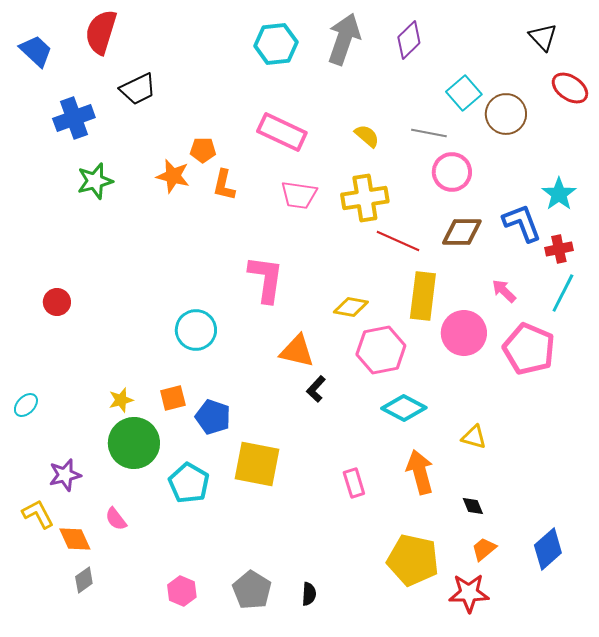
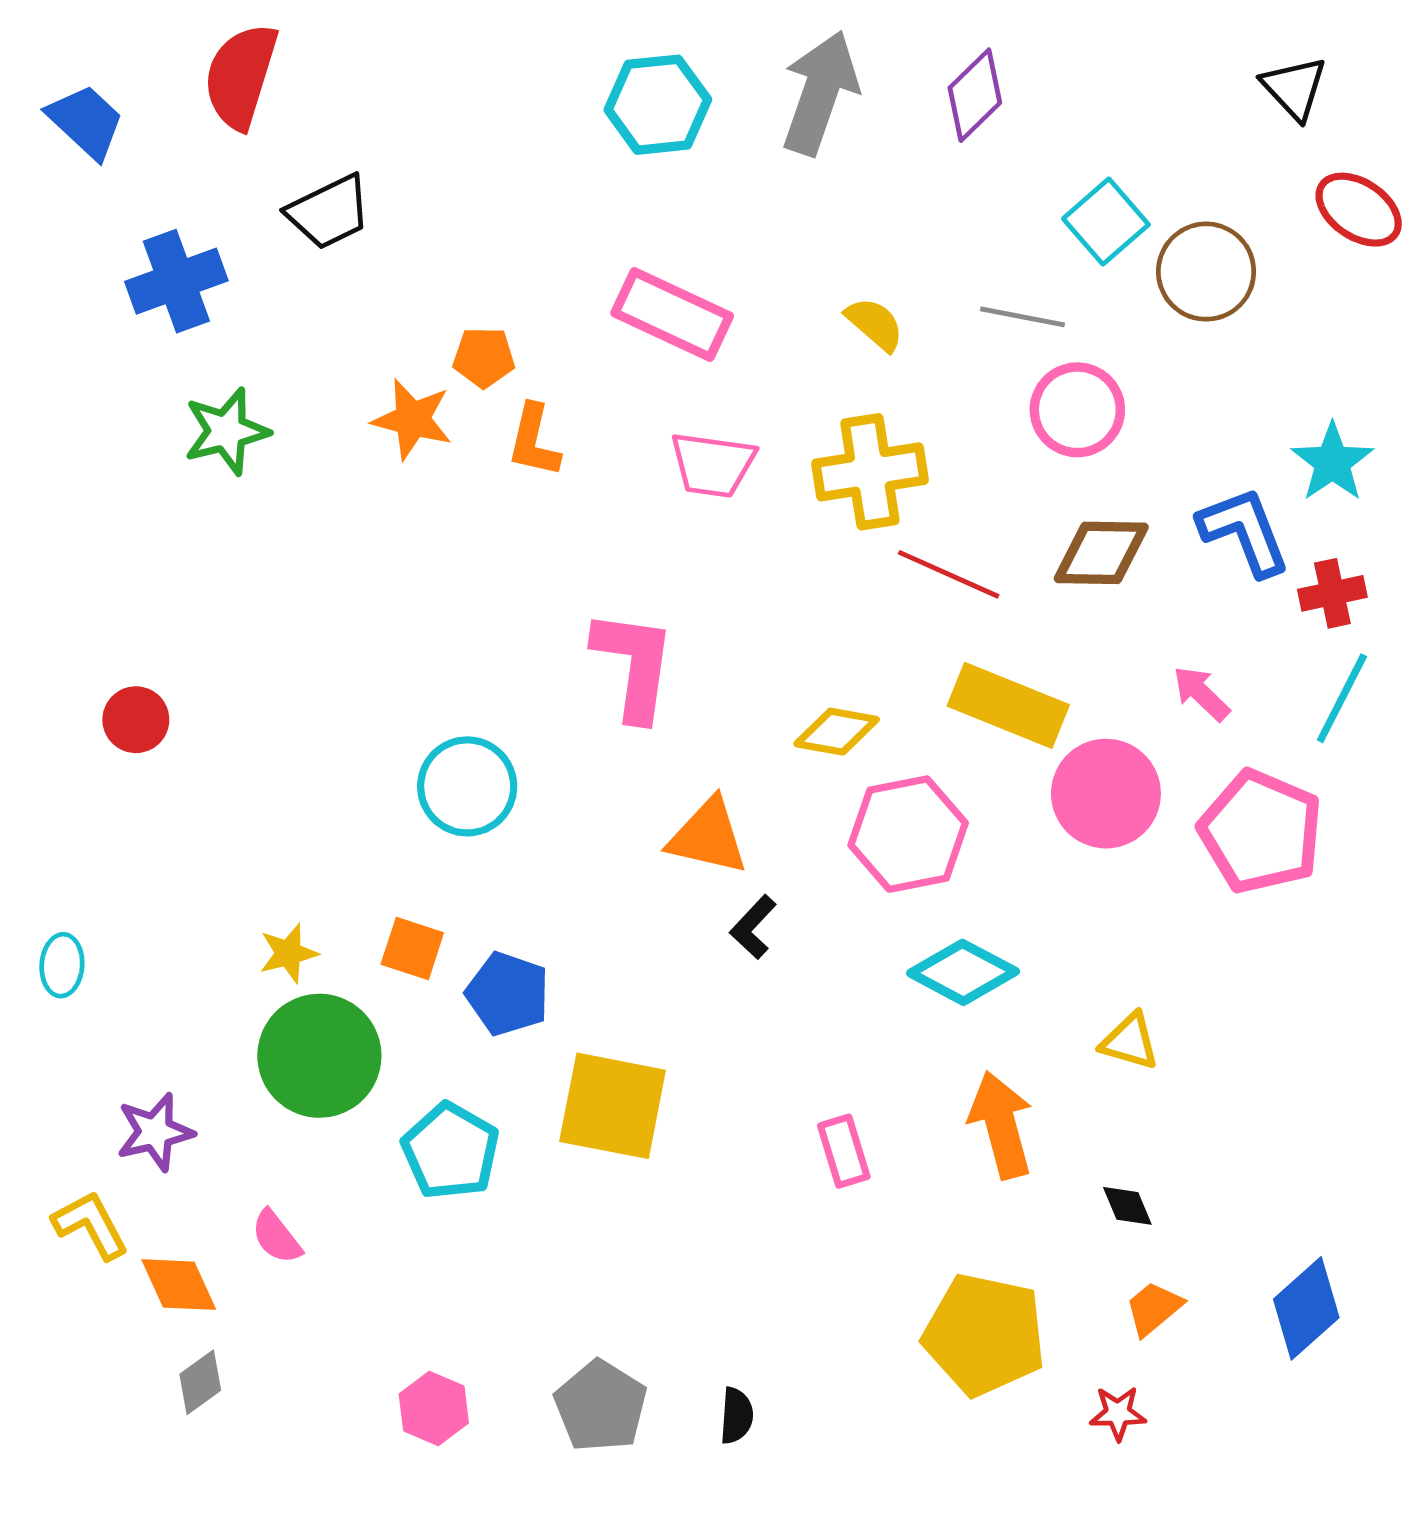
yellow rectangle: (423, 296) -> (1008, 705), turned -75
orange square: (173, 398) -> (412, 948), turned 32
cyan ellipse: (26, 405) -> (62, 965), turned -40
red star: (469, 593) -> (1118, 1413), size x0.6

